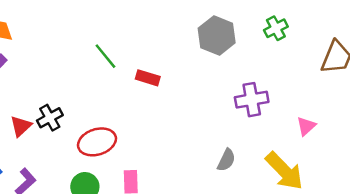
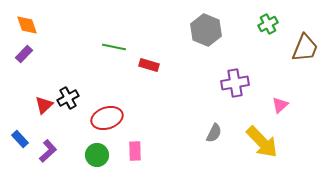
green cross: (276, 28) -> (268, 24), moved
green line: (105, 56) -> (114, 47), turned -40

